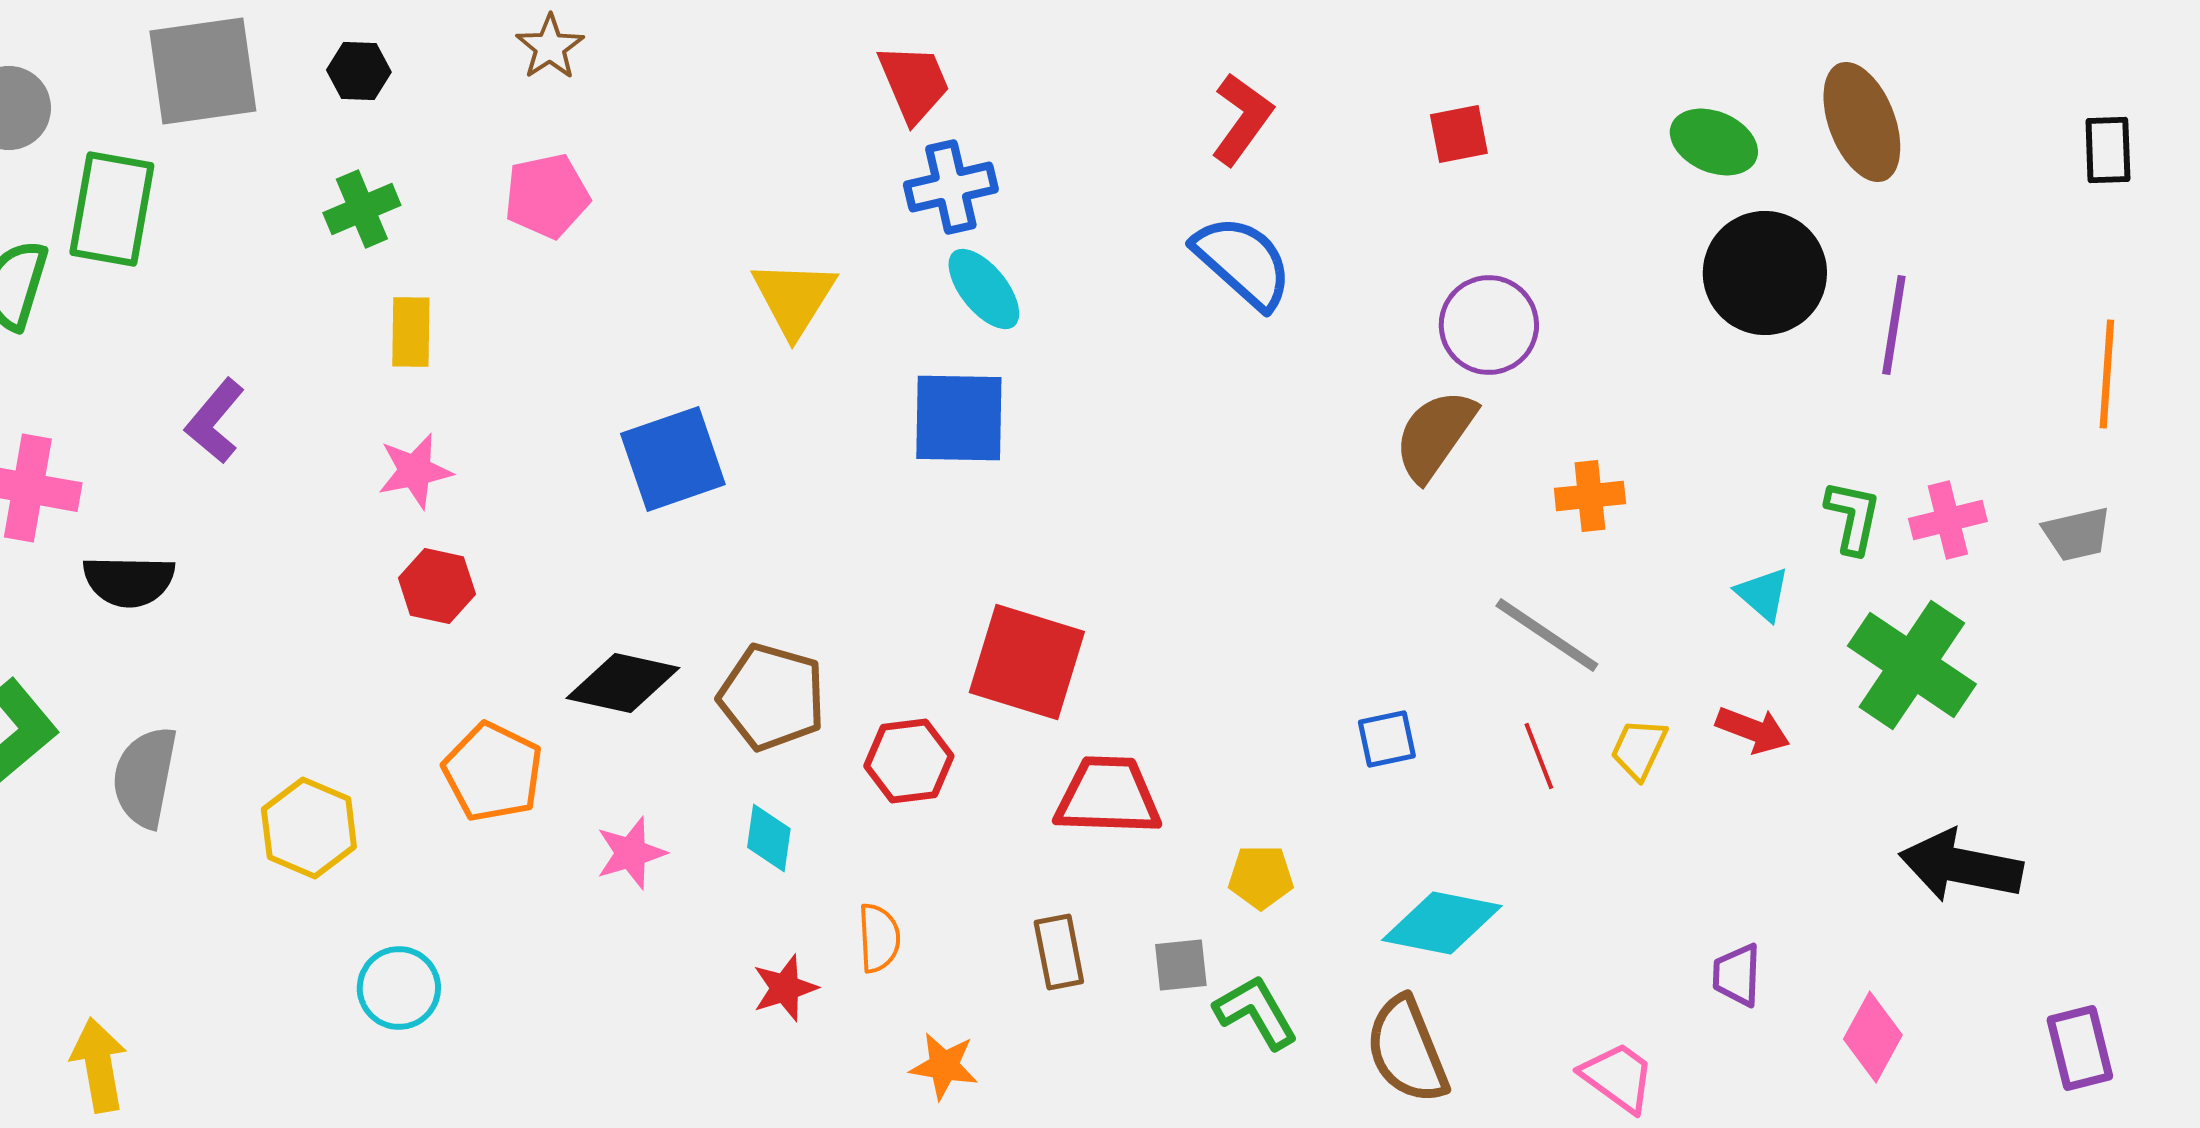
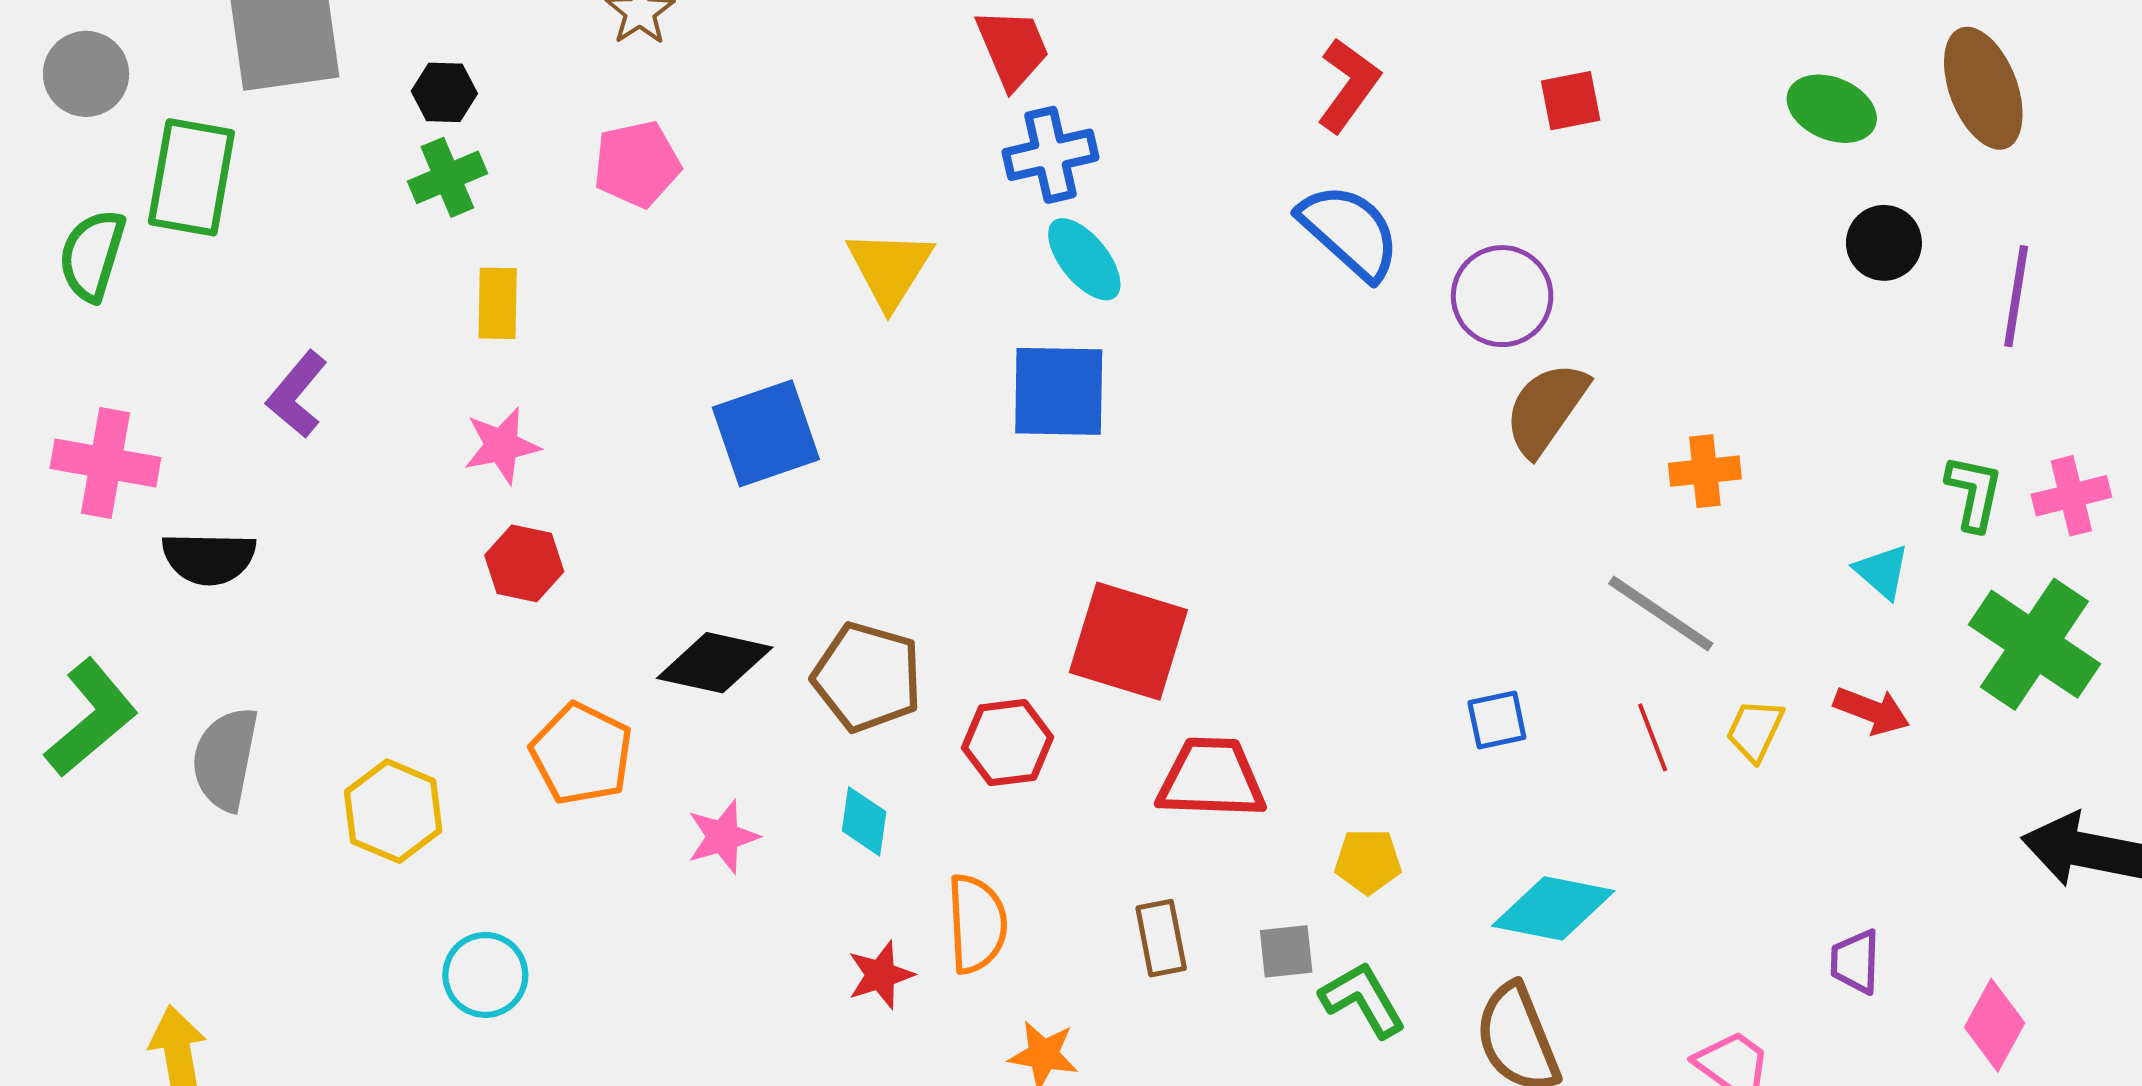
black hexagon: (359, 71) -> (444, 92), moved
black circle: (1765, 273) -> (1884, 243), size x0.6
purple circle: (1489, 325) -> (1502, 296), moved
orange semicircle: (879, 938) -> (977, 924), size x1.4

